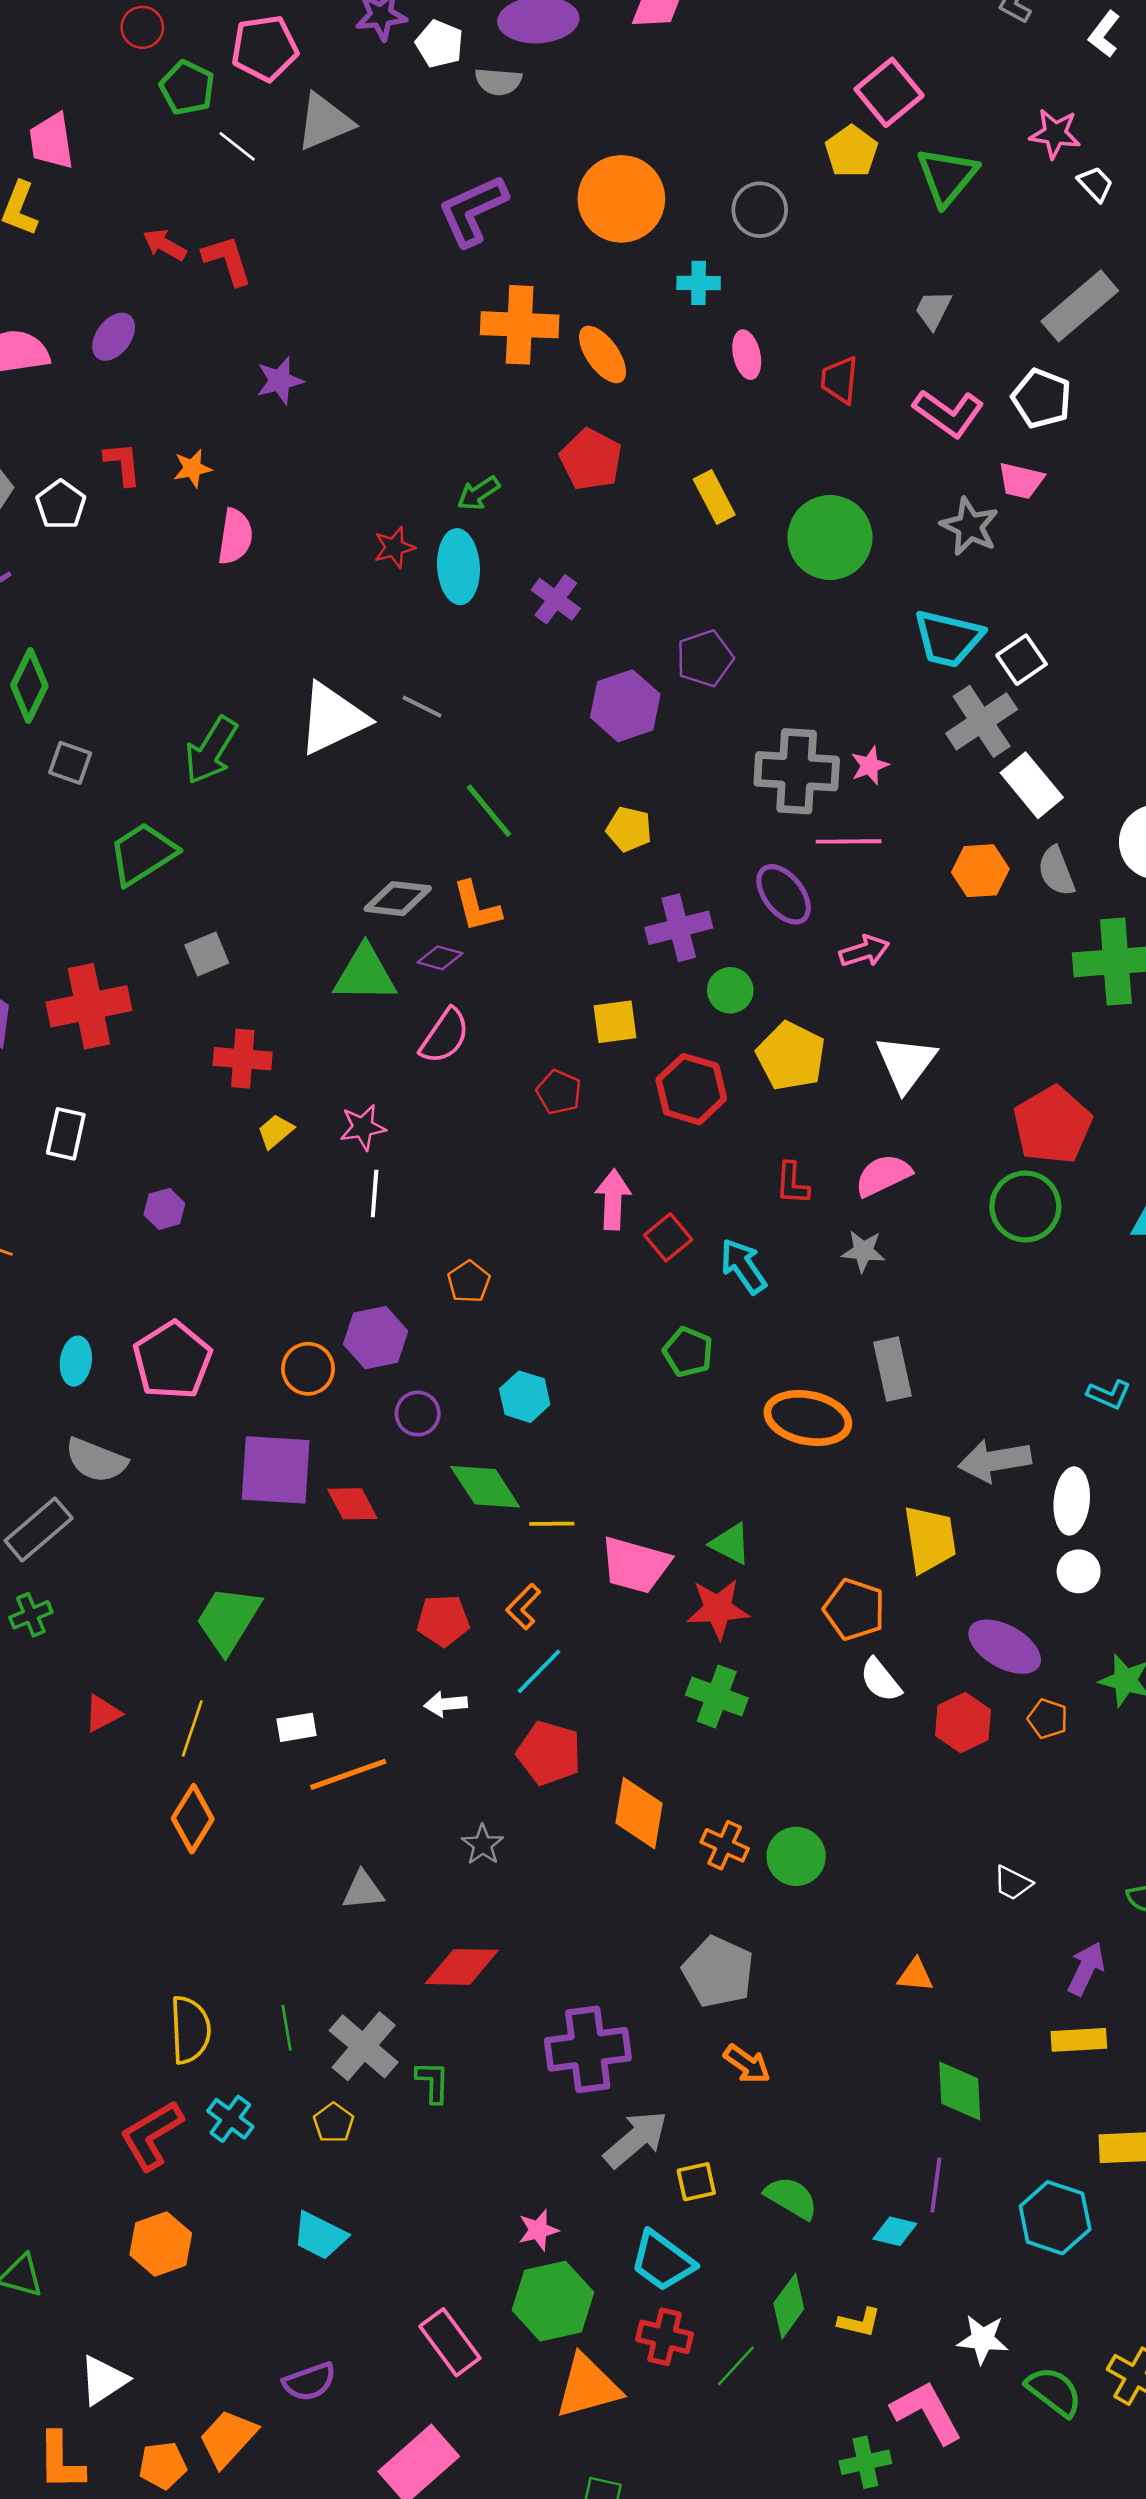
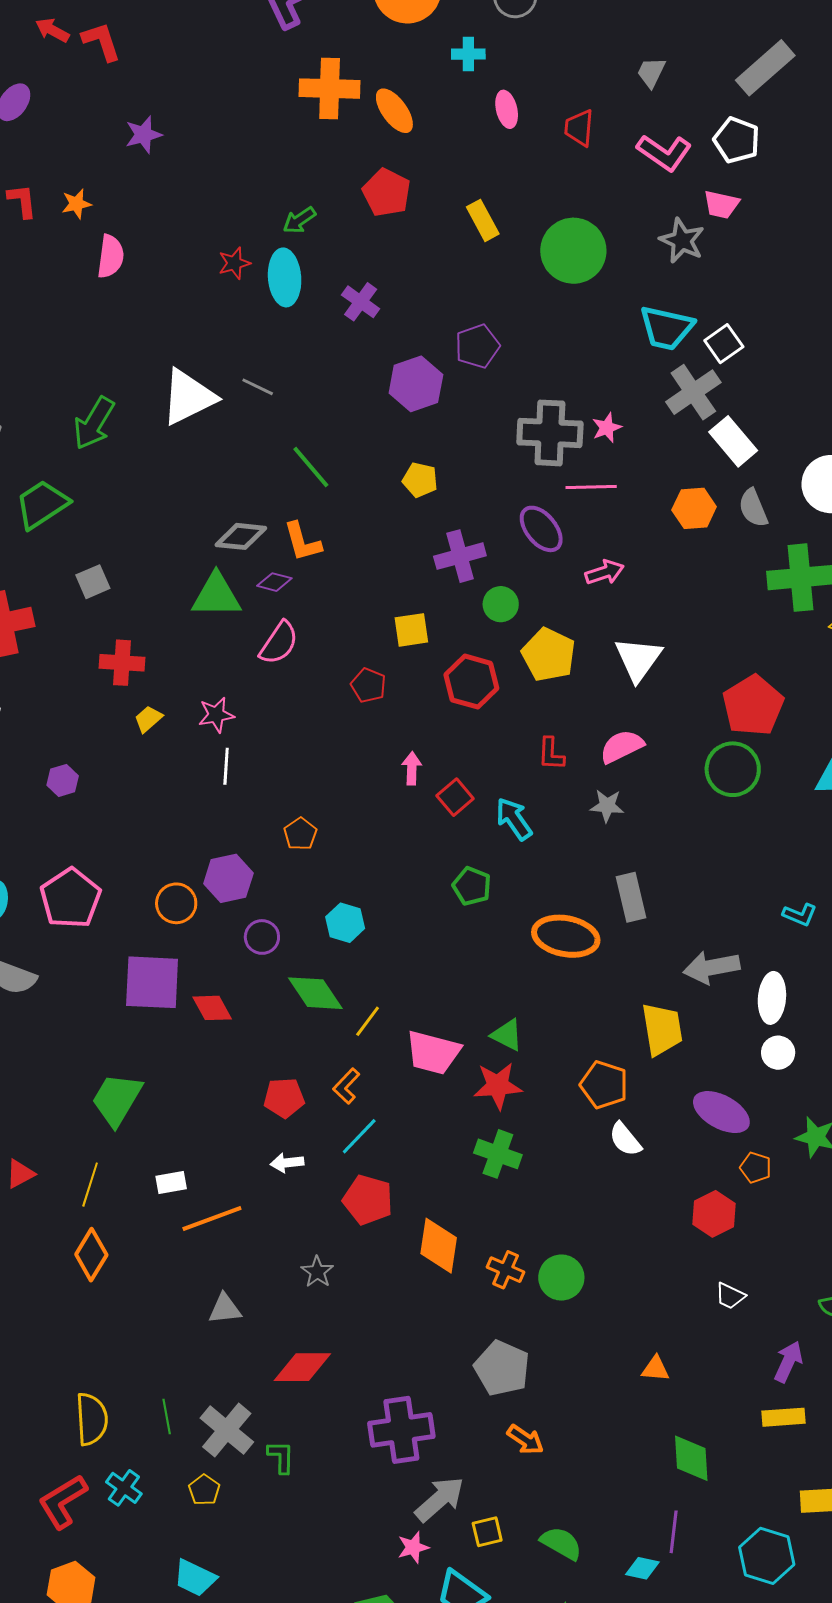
pink arrow: (613, 1200) -> (412, 768), size x0.7
yellow line: (552, 1524) -> (368, 1021), turned -52
red hexagon: (963, 1723) -> (714, 1214), moved
pink star: (538, 2230) -> (413, 1547), moved

